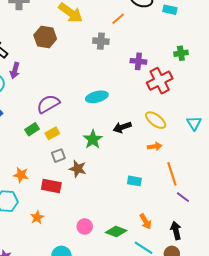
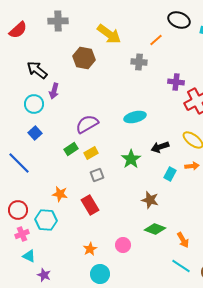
brown star: (78, 169) -> (150, 200), moved
cyan rectangle: (134, 181) -> (170, 174), moved, turned -72
red rectangle: (51, 186) -> (90, 205), turned 48
orange star: (37, 217) -> (90, 249), moved
green diamond: (116, 232) -> (155, 229), moved

